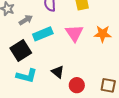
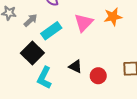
pink triangle: (74, 33) -> (84, 23), turned 30
cyan L-shape: (27, 76) -> (44, 78), turned 115

